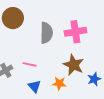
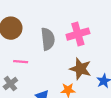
pink line: (30, 64) -> (21, 62), moved

